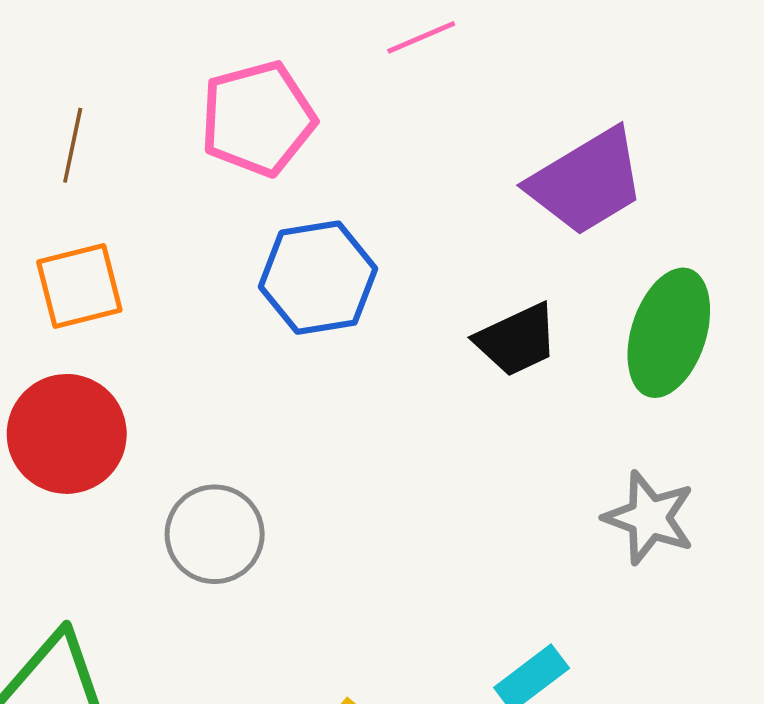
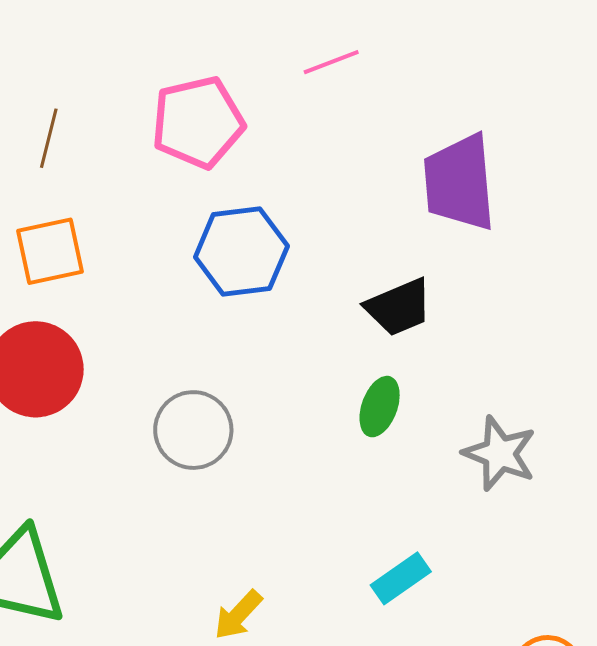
purple trapezoid: (587, 182) -> (459, 183), turned 114
green ellipse: (669, 333) -> (380, 407), moved, size x0.6
gray circle: (215, 534) -> (193, 430), moved

